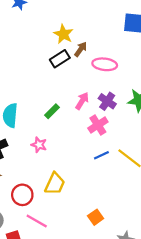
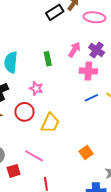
green rectangle: (52, 111) -> (48, 59), turned -56
pink cross: (98, 125) -> (88, 71), turned 36
red circle: (22, 195) -> (24, 112), moved

